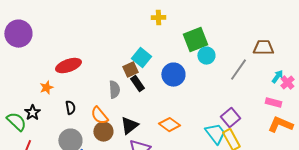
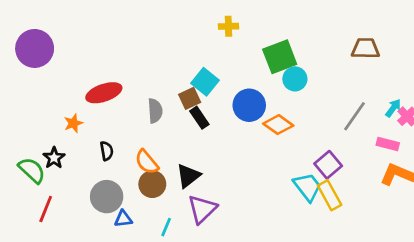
brown trapezoid: (263, 48) -> (366, 48), moved
gray line: (238, 70) -> (354, 116), moved
gray semicircle: (114, 90) -> (155, 111), moved
orange diamond: (169, 125) -> (278, 125), moved

